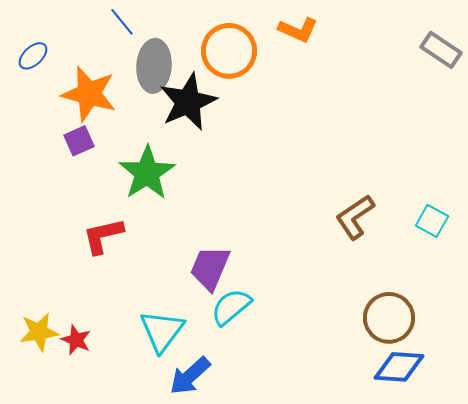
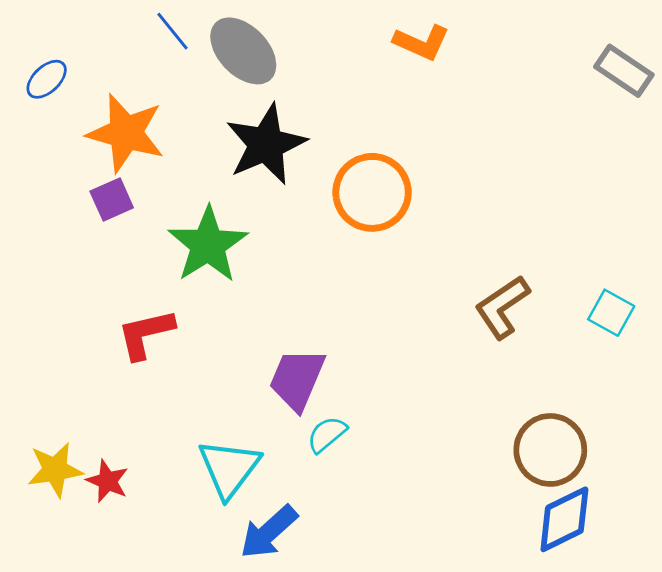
orange circle: (229, 51) -> (372, 192), moved
gray ellipse: (154, 66) -> (243, 51), moved, turned -48
cyan semicircle: (231, 307) -> (327, 434), size x0.7
blue diamond: (399, 367) -> (564, 519), turned -30

